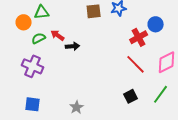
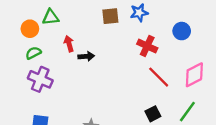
red arrow: (58, 35) -> (69, 44), turned 40
red cross: (139, 37) -> (147, 46), moved, turned -36
green semicircle: (39, 38) -> (33, 53), moved

